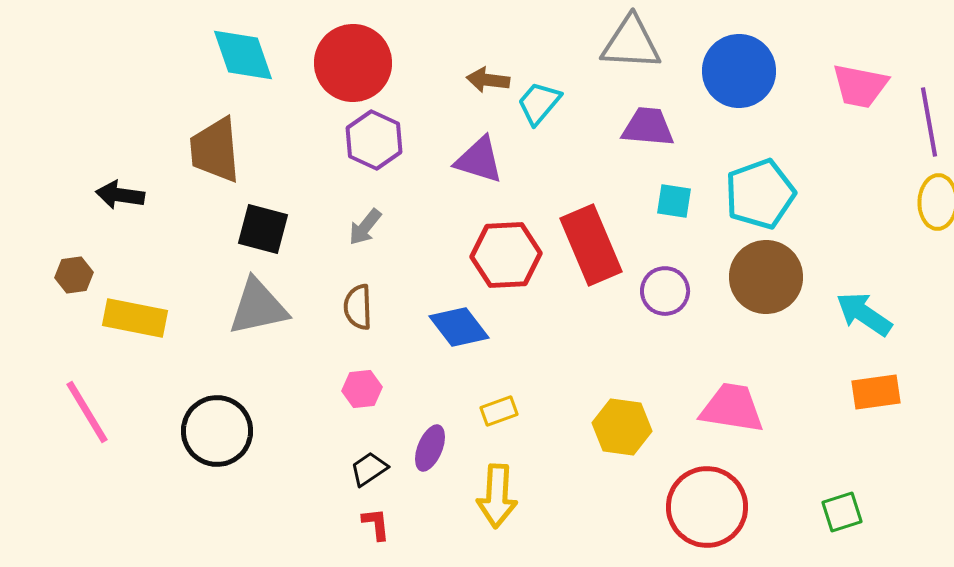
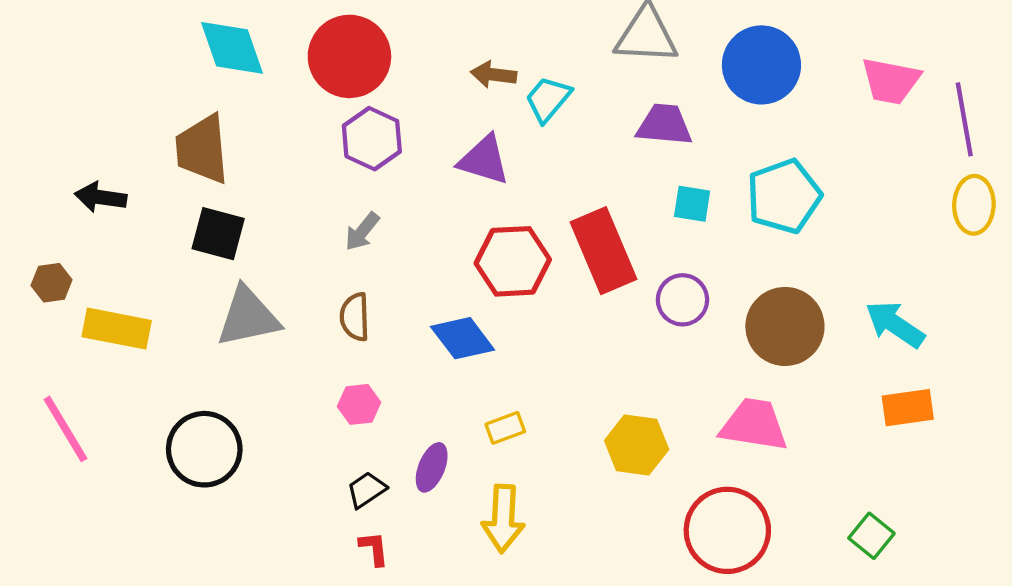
black square: (263, 229) -> (218, 234), moved
brown circle: (766, 277) -> (785, 326), moved
green square: (842, 512) -> (871, 536), turned -33

